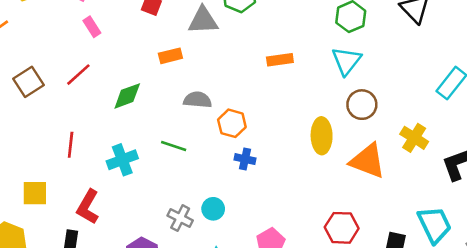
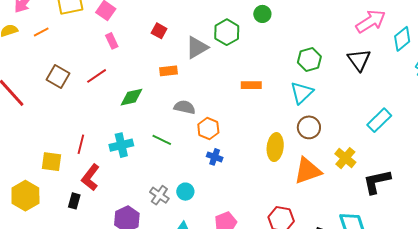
gray triangle: (203, 20) -> (197, 47), turned -35
brown square: (29, 82) -> (58, 76), turned -35
red line: (71, 145) -> (81, 144), moved
orange triangle: (368, 161) -> (308, 171), turned -48

